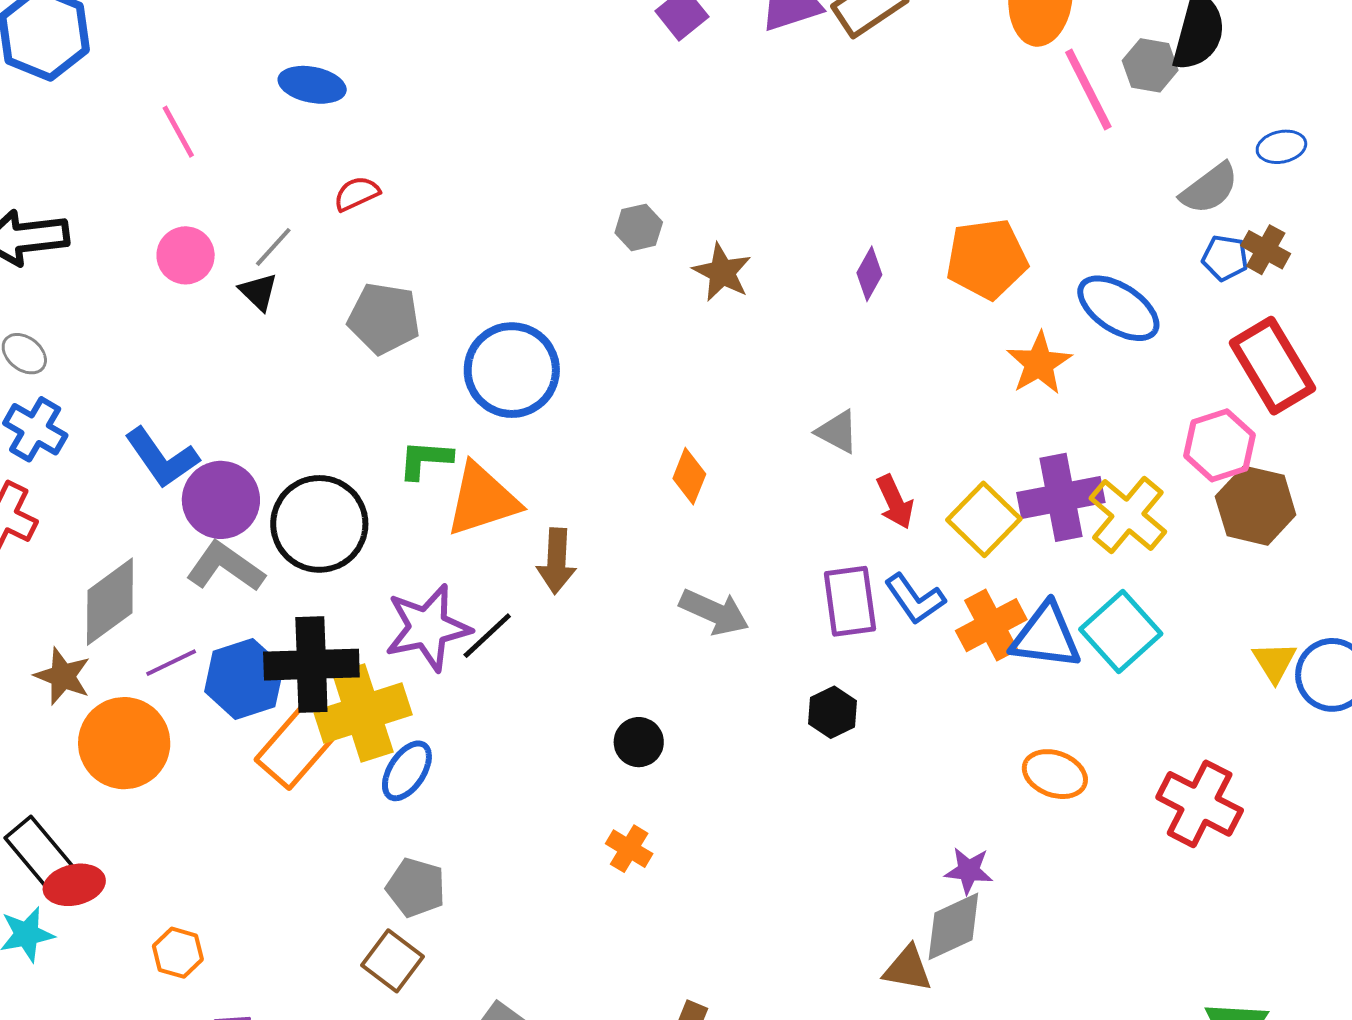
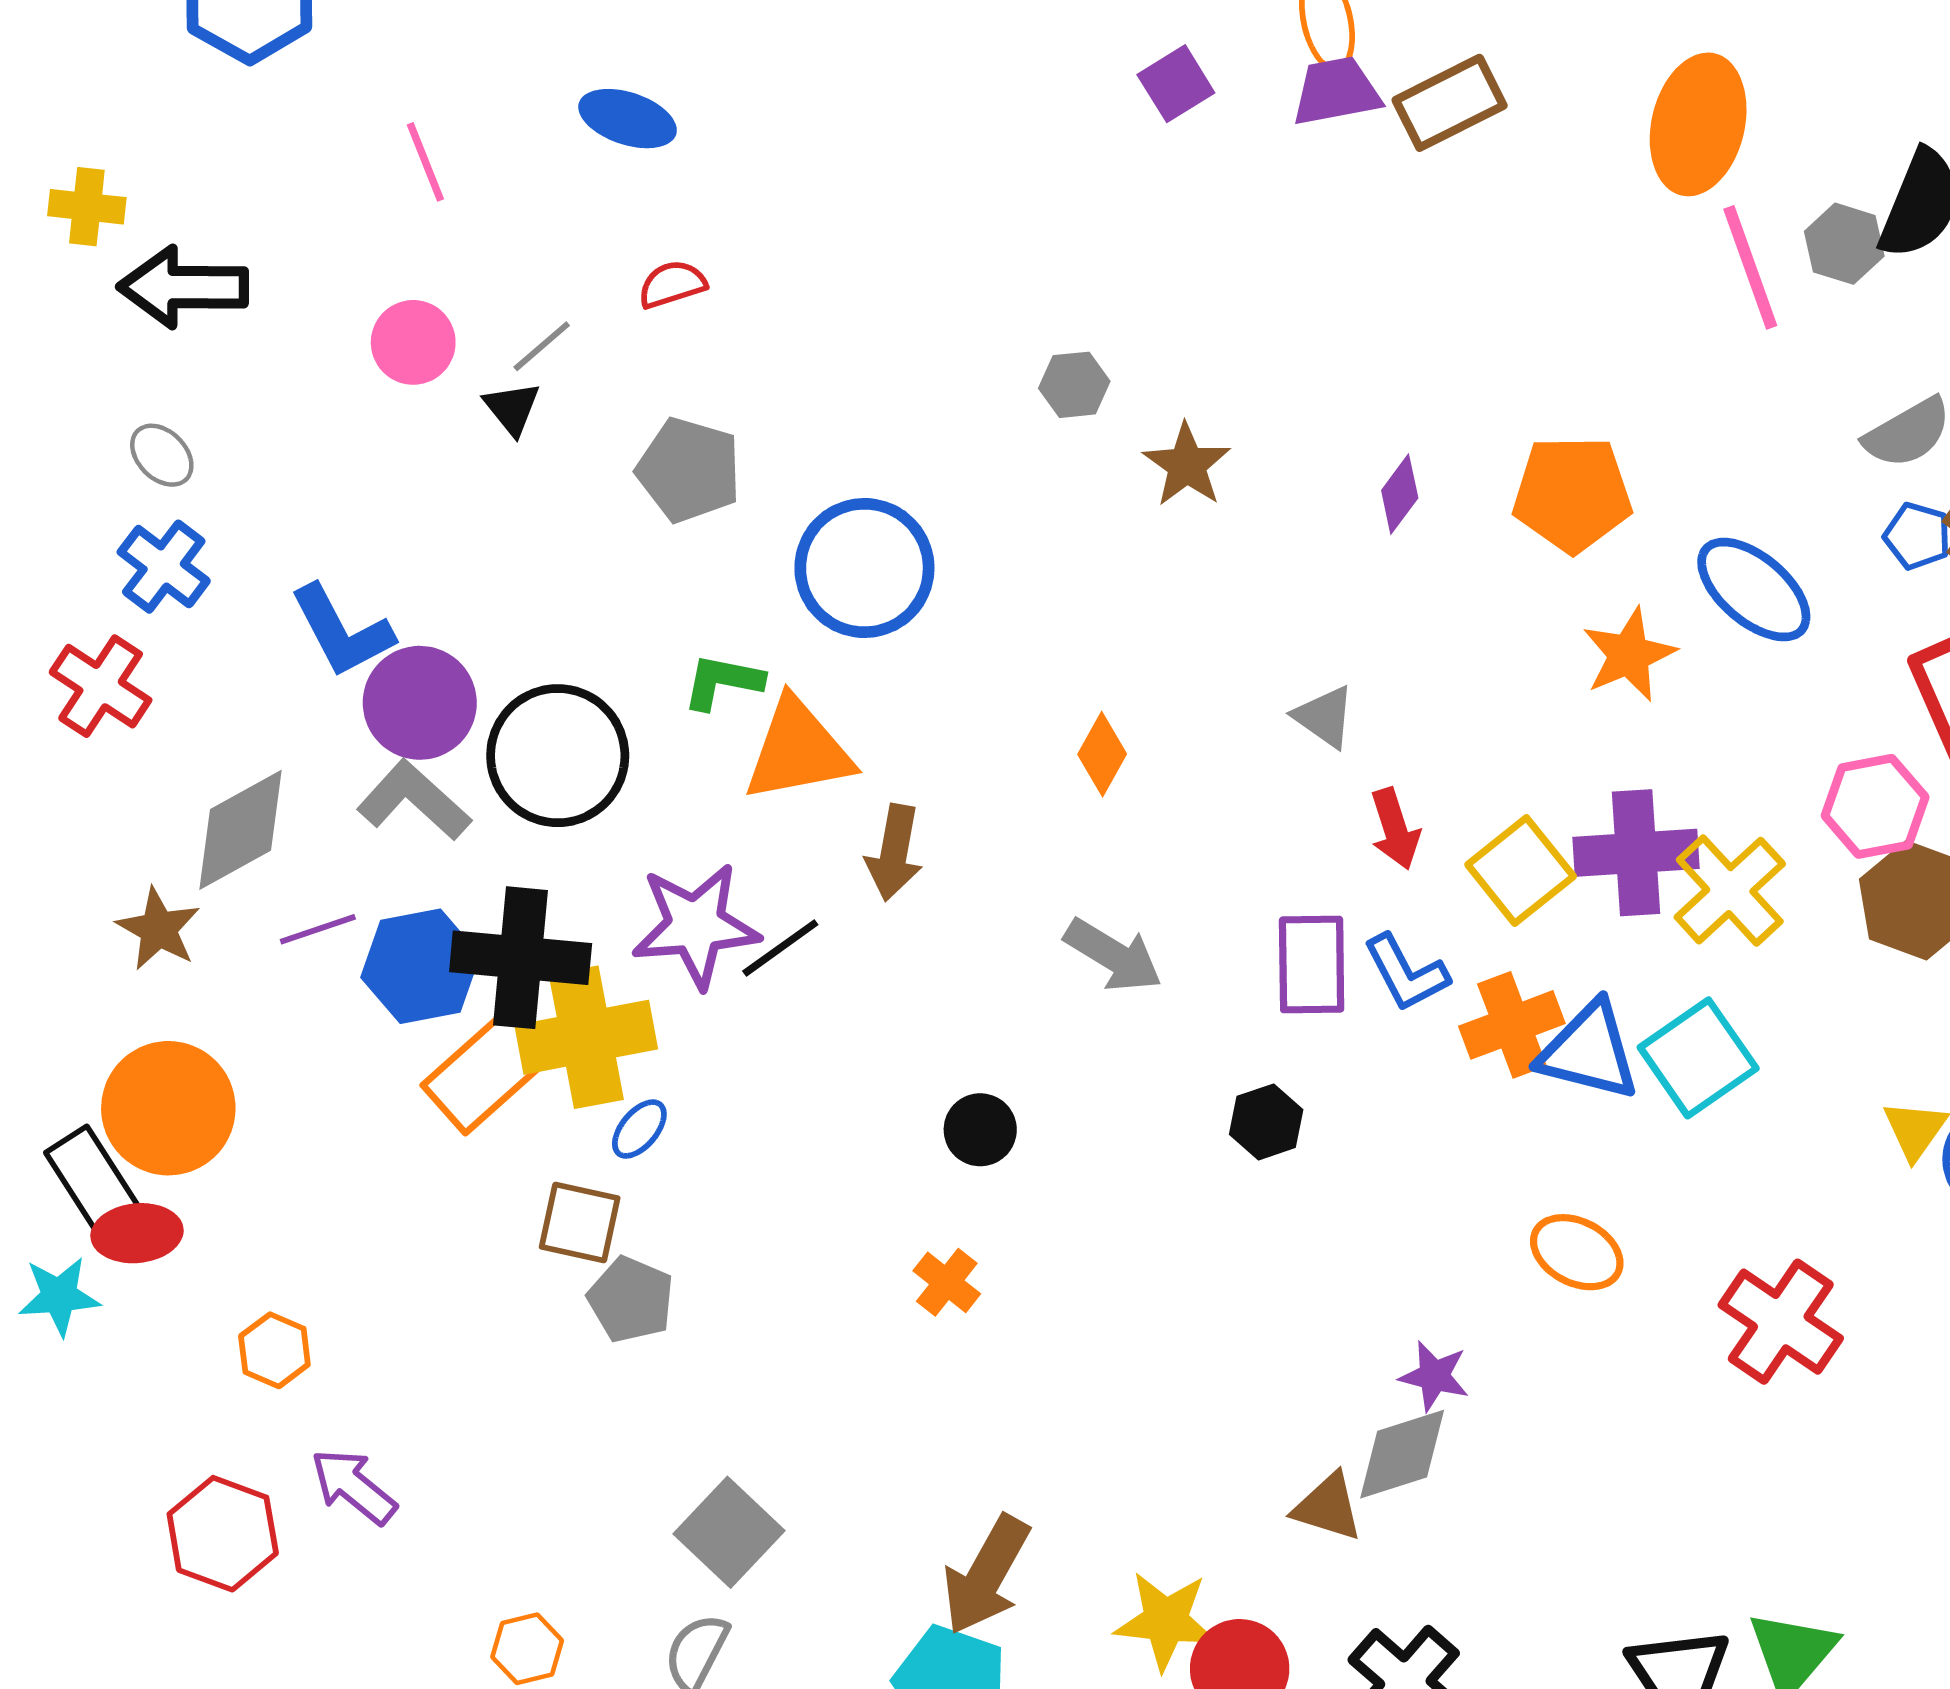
orange circle: (124, 743) -> (168, 1108), moved
blue ellipse: (407, 771) -> (639, 1129), size x0.7
brown square: (392, 961) -> (580, 1223), moved, turned -32

